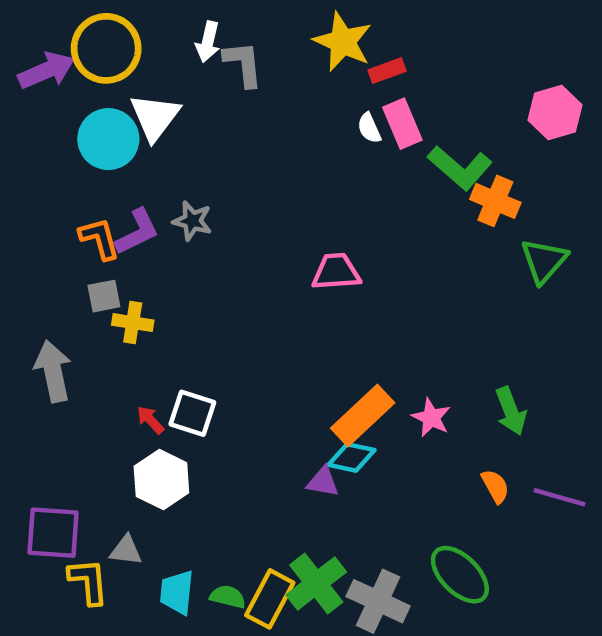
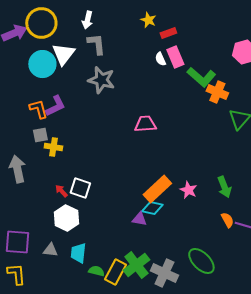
yellow star: (343, 42) -> (148, 20), size x0.6
gray L-shape: (243, 64) -> (96, 44), moved
gray star: (192, 221) -> (101, 80), moved, size x1.5
orange semicircle: (495, 486) -> (227, 220), moved
yellow L-shape: (88, 581) -> (16, 274), moved
cyan trapezoid: (177, 592) -> (78, 253), moved

